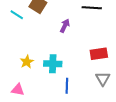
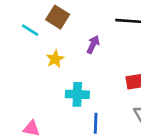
yellow star: (27, 62) -> (55, 59), moved

